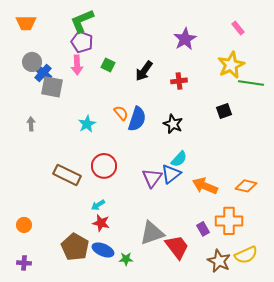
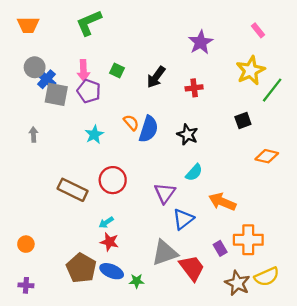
purple pentagon: (82, 42) -> (89, 91), moved
green line: (251, 83) -> (272, 90), turned -60
blue triangle: (171, 174) -> (183, 219), moved
orange diamond: (246, 186) -> (267, 156), moved

